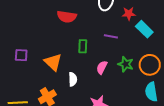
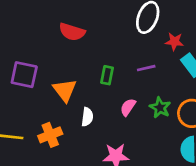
red semicircle: (67, 17) -> (72, 32), moved
purple line: (111, 36) -> (146, 68), turned -32
purple square: (21, 55) -> (24, 75), size x1.5

